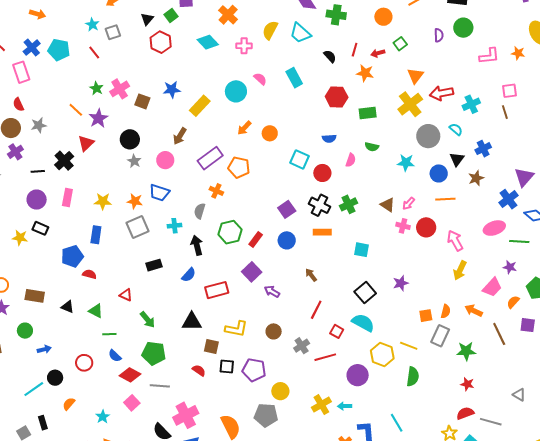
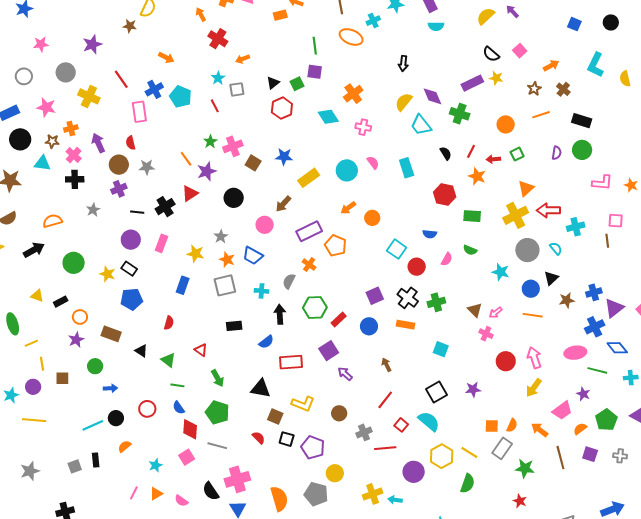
yellow semicircle: (270, 30) -> (404, 102), moved
blue cross: (483, 149) -> (594, 292), moved
gray star: (134, 161) -> (221, 237), moved
red circle: (426, 227) -> (506, 361), moved
blue pentagon: (72, 256) -> (132, 299), moved
red semicircle: (89, 274) -> (169, 323), turned 80
red diamond: (130, 375) -> (190, 429), turned 55

